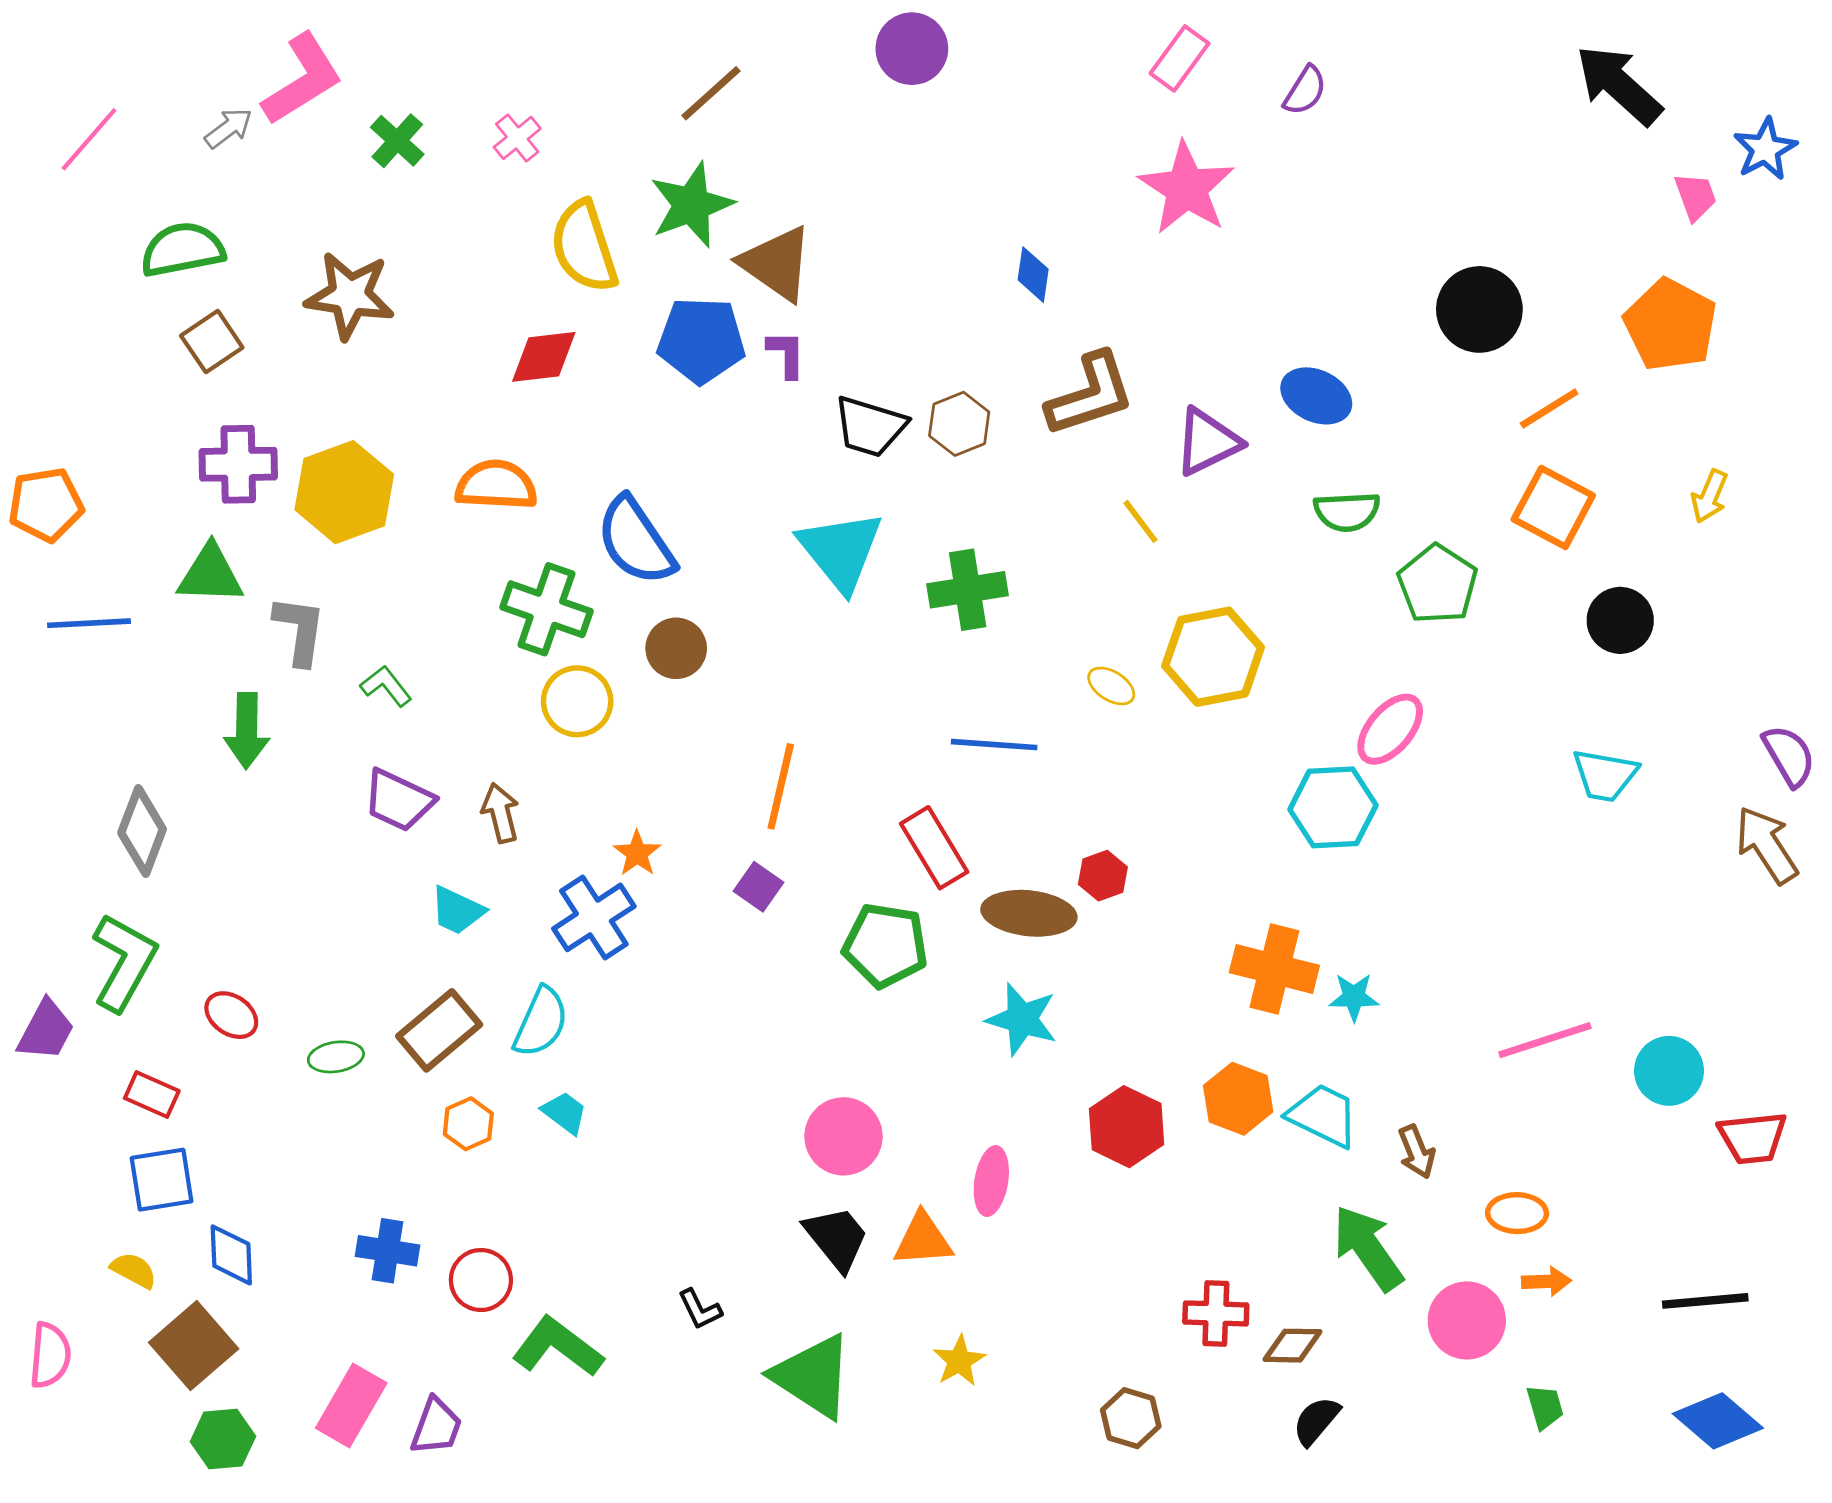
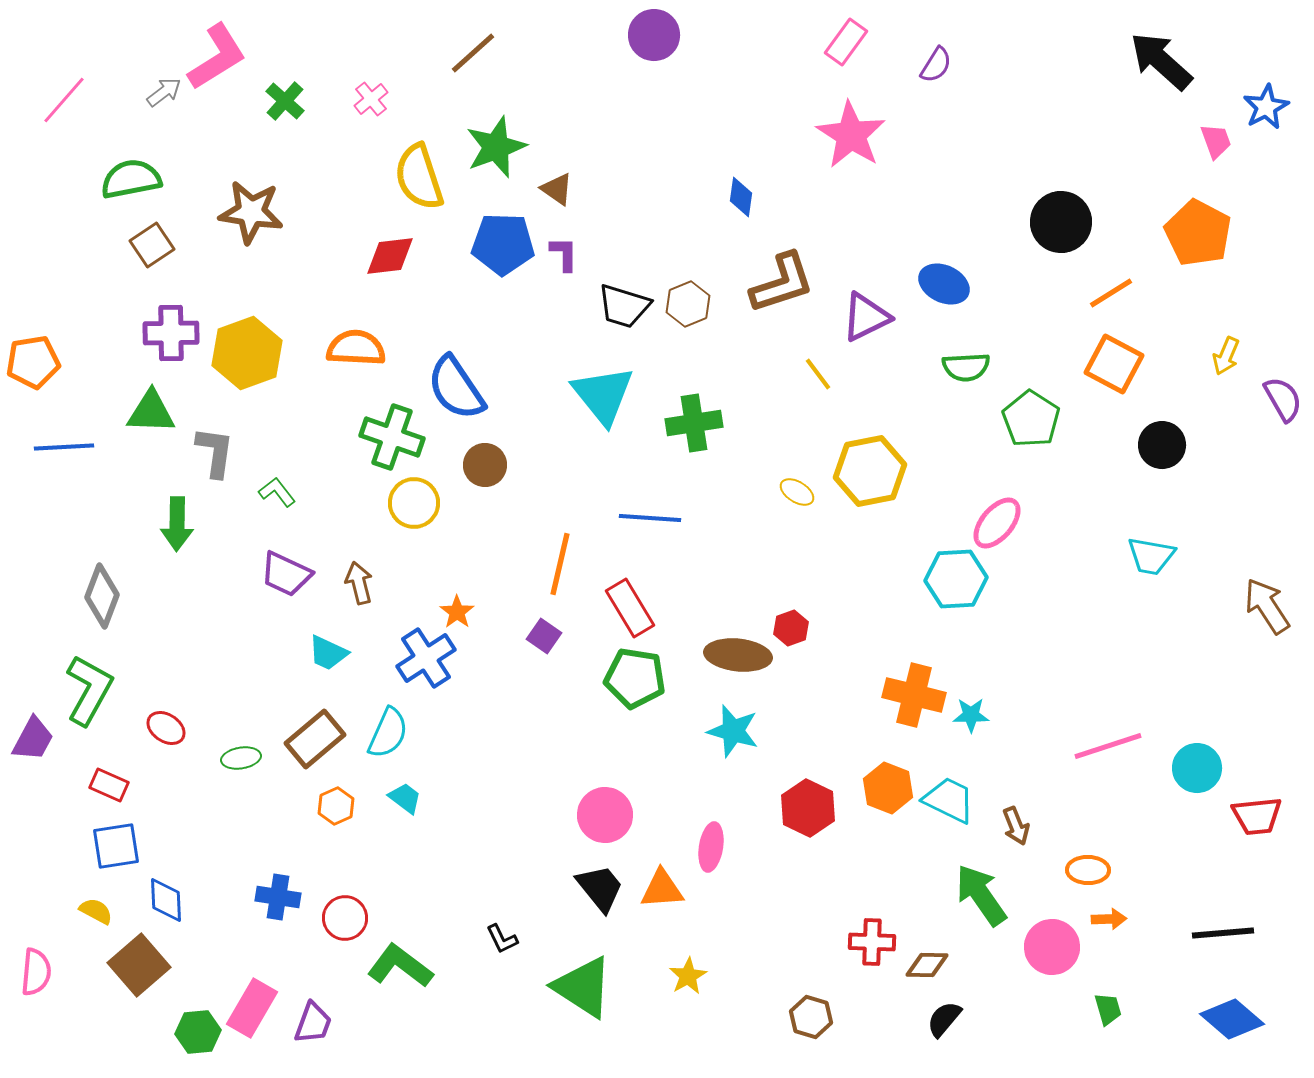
brown line: (711, 93) -> (473, 53), moved
brown triangle: (777, 263) -> (557, 189), size x0.6
blue line: (994, 745) -> (650, 518), moved
purple semicircle: (1789, 756) -> (1283, 399), moved
red rectangle: (934, 848) -> (630, 608), moved
green hexagon: (223, 1439) -> (198, 1032), moved

